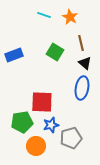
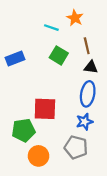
cyan line: (44, 15) -> (51, 28), moved
black triangle: (85, 63) -> (91, 67), turned -32
blue star: (51, 125) -> (84, 122), moved
gray pentagon: (71, 138) -> (76, 147), turned 30

